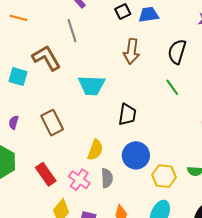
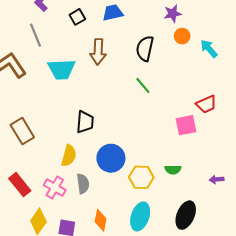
black square: (123, 11) -> (77, 17), moved
cyan trapezoid: (92, 85) -> (62, 69), moved
black trapezoid: (127, 115) -> (85, 122), moved

